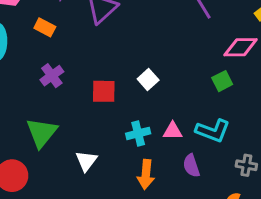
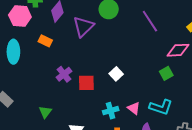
purple cross: (52, 76) -> (64, 74), moved
pink triangle: (173, 131) -> (134, 108), turned 40
green triangle: (42, 133) -> (45, 112), size x0.6

